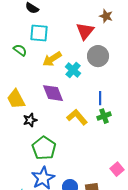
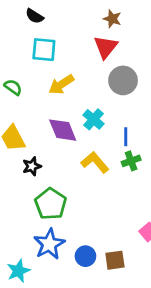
brown star: (106, 16) -> (112, 19), moved
green semicircle: (20, 50) -> (13, 87), moved
cyan cross: (73, 70) -> (94, 119), moved

